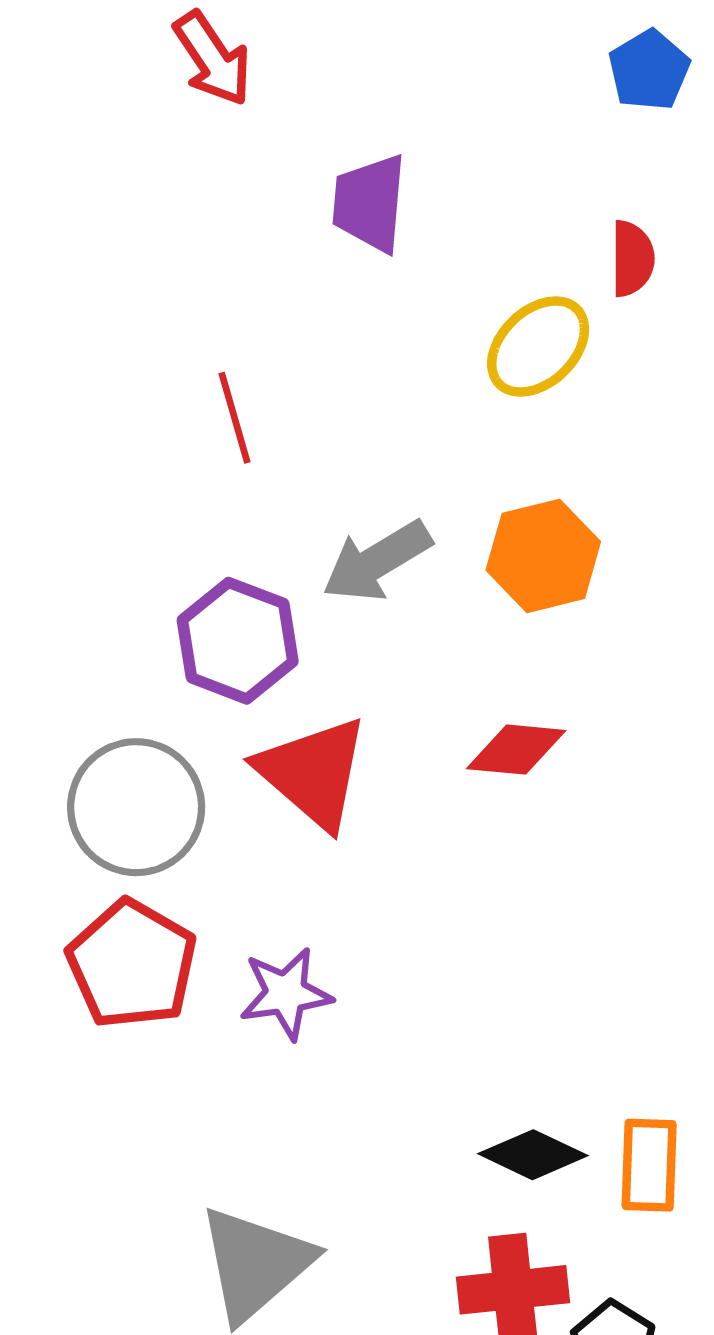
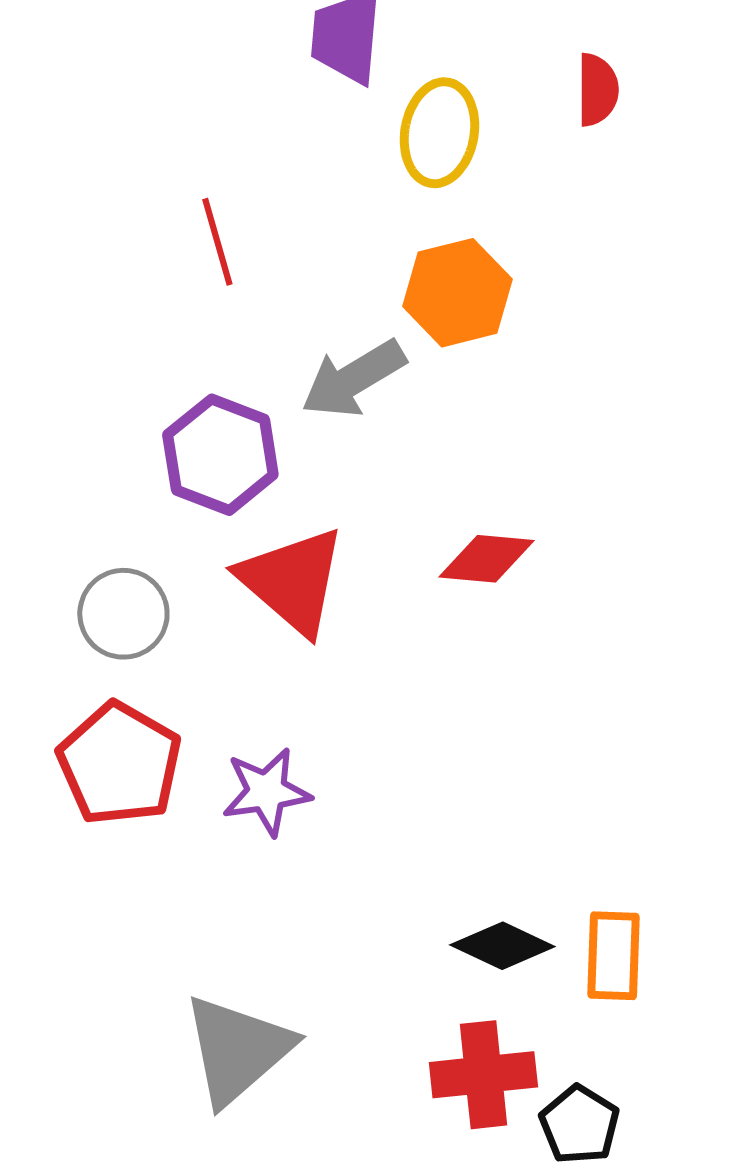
yellow ellipse: (538, 347) -> (439, 133), moved, turned -36
orange hexagon: (543, 556) -> (457, 293), moved
gray circle: (136, 807) -> (123, 614), size x0.7

